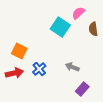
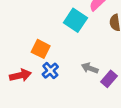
orange square: (19, 51) -> (41, 49), moved
purple rectangle: (82, 89) -> (109, 79), moved

